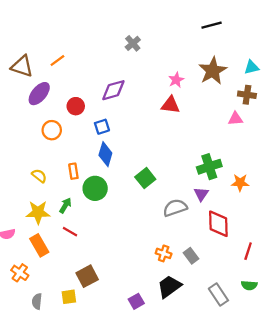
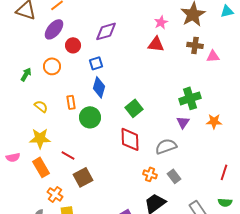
purple ellipse: (39, 94) -> (54, 29), moved
brown cross: (247, 95) -> (195, 45), moved
orange star: (240, 183) -> (214, 121), moved
green arrow: (65, 205) -> (26, 74), moved
gray semicircle: (175, 208) -> (166, 146), moved
red diamond: (218, 224) -> (130, 139), moved
orange cross: (20, 273) -> (55, 194), moved
brown square: (87, 276) -> (83, 177), moved

